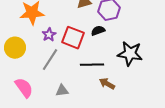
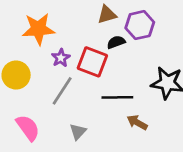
black semicircle: (98, 31) -> (116, 42), moved
gray triangle: (62, 91) -> (78, 132), turned -40

